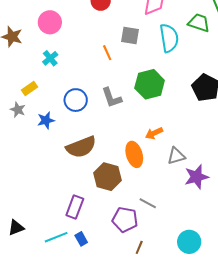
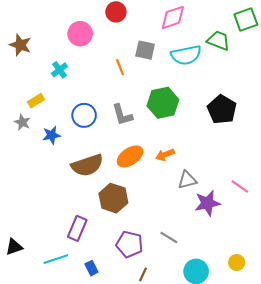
pink circle: (50, 22) -> (80, 34), moved
cyan semicircle: (169, 38) -> (186, 55), turned 84
orange ellipse: (134, 154) -> (130, 156), moved, turned 70
gray line: (148, 203) -> (169, 237), moved
blue rectangle: (81, 239) -> (91, 268), moved

